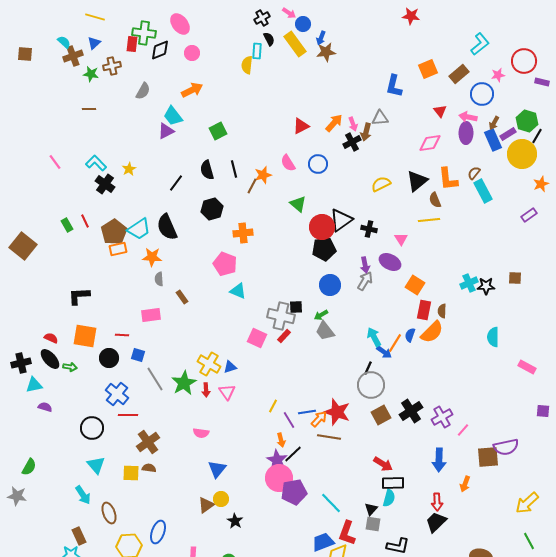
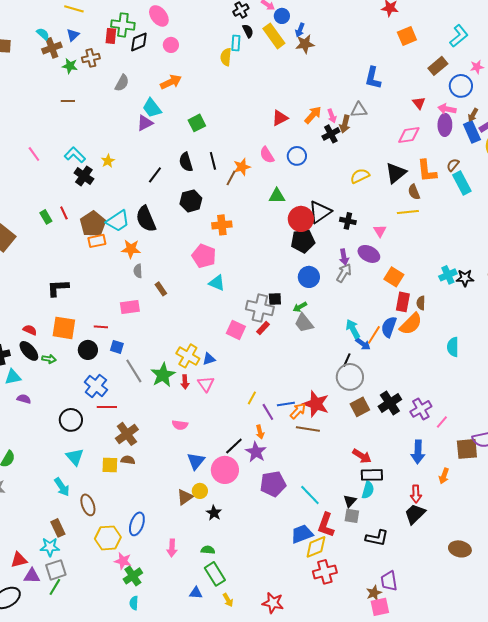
orange square: (428, 69) -> (407, 36), moved
green triangle: (298, 204) -> (277, 196), turned -42
blue semicircle: (410, 335) -> (389, 327), size x1.5
cyan semicircle: (493, 337) -> (453, 347), moved
black line: (293, 454) -> (234, 446), moved
pink circle: (279, 478) -> (225, 470), moved

